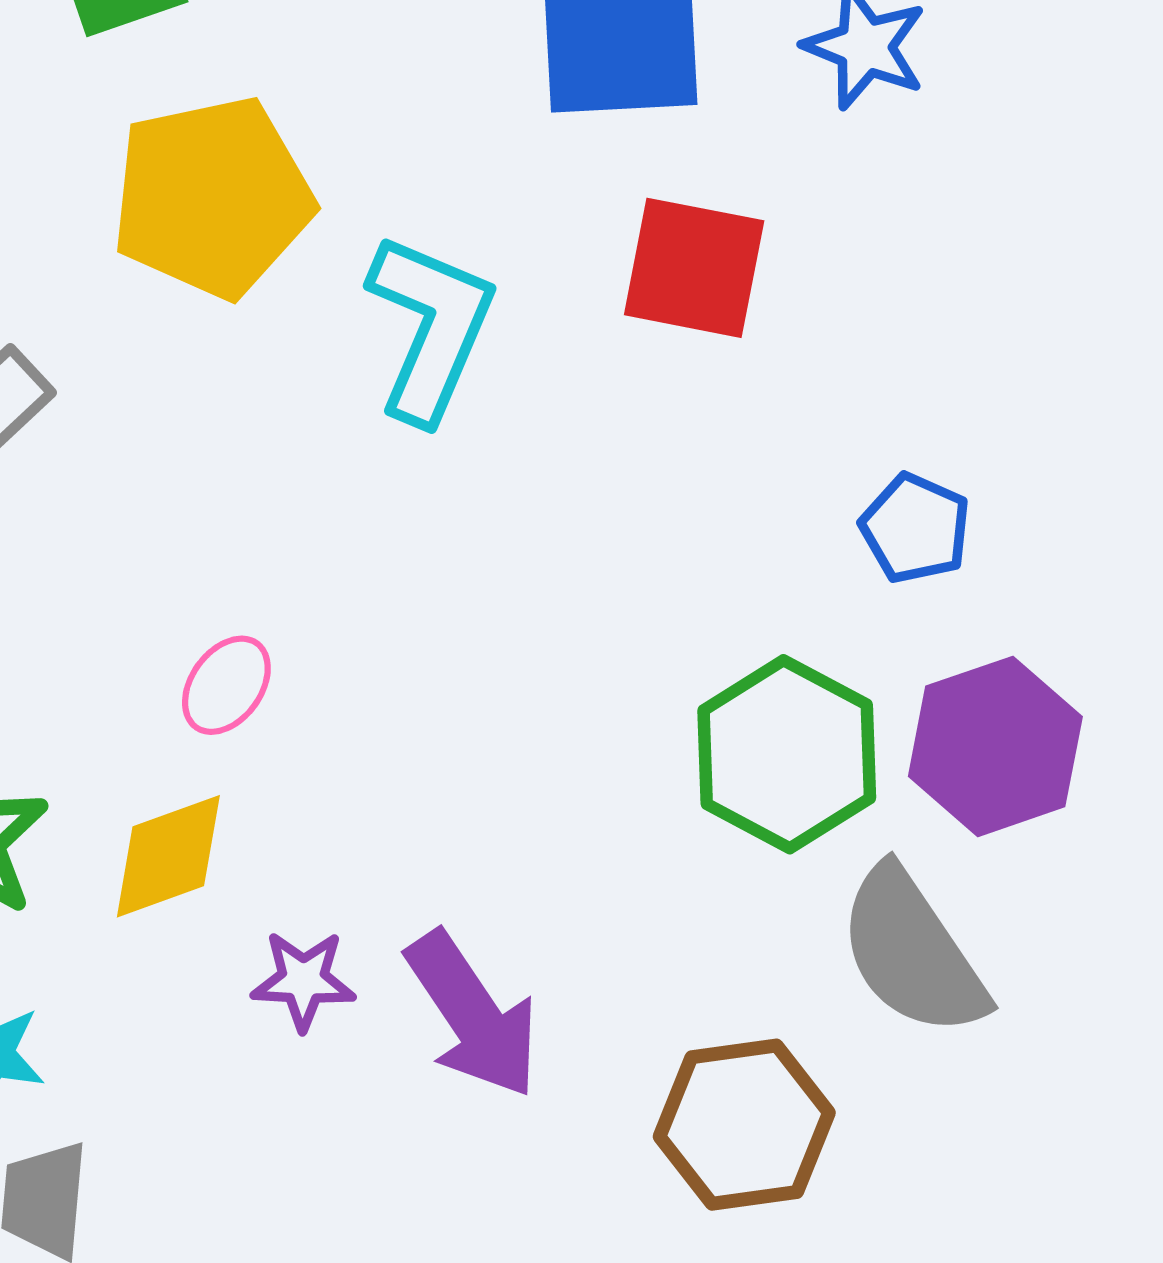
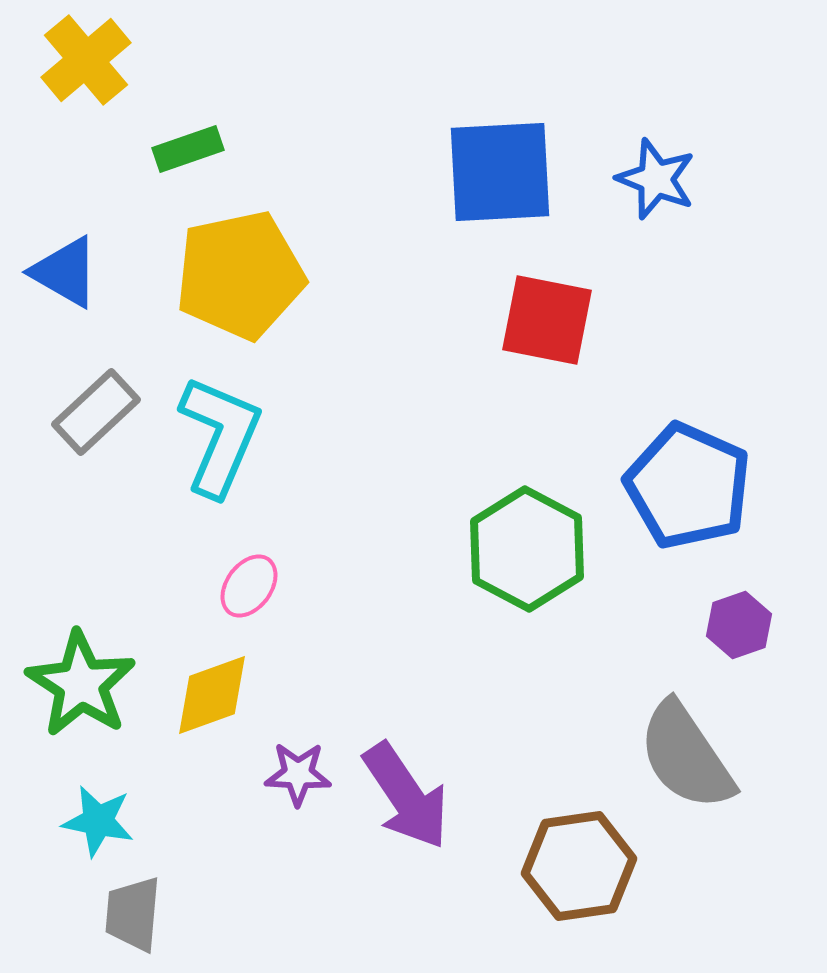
cyan L-shape: (430, 327) -> (220, 436), moved
blue pentagon: (915, 528) -> (688, 486), size x1.8
purple hexagon: (995, 746) -> (739, 625), size x0.6
green hexagon: (787, 754) -> (527, 549), moved

